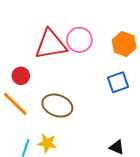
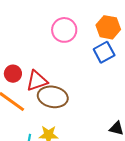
red triangle: (51, 44) -> (37, 81), moved, size x0.7
blue square: (118, 82) -> (104, 52), moved

